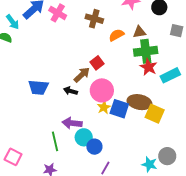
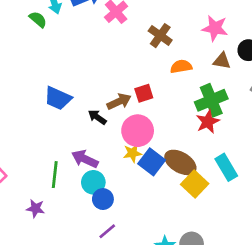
brown triangle: (139, 32) -> (222, 61), moved
green cross: (146, 51) -> (211, 100), turned -35
cyan rectangle: (170, 75) -> (226, 167), moved, turned 66

